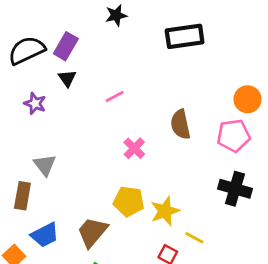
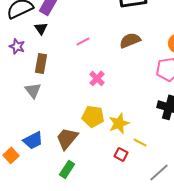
black triangle: (67, 78) -> (41, 28), moved
purple star: (35, 103) -> (17, 46), moved
brown semicircle: (180, 124) -> (130, 40), moved, turned 80
brown rectangle: (22, 196) -> (41, 63), moved

